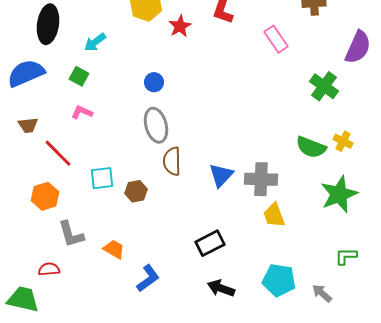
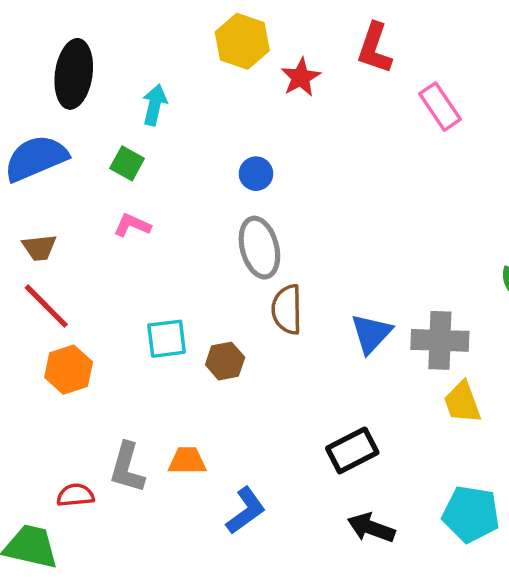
pink rectangle: (276, 39) -> (440, 107), moved
cyan arrow: (95, 42) -> (155, 105), turned 140
red line: (58, 153) -> (46, 306), moved
gray L-shape: (71, 234) -> (127, 468), moved, turned 32
orange trapezoid: (114, 249) -> (187, 461), turned -30

